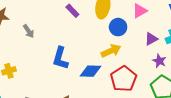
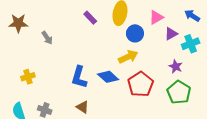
purple triangle: (151, 39) -> (171, 34), moved
blue L-shape: (60, 58) -> (79, 77), moved
blue diamond: (91, 71) -> (108, 77), turned 40

